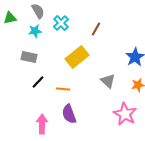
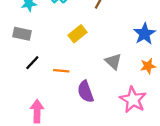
yellow rectangle: (77, 57) -> (77, 34), size x0.7
purple semicircle: (69, 114) -> (86, 92), moved

